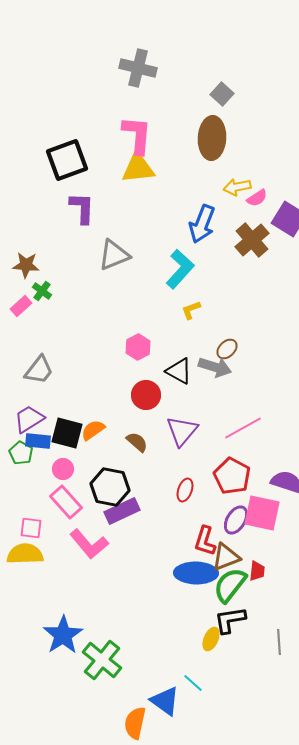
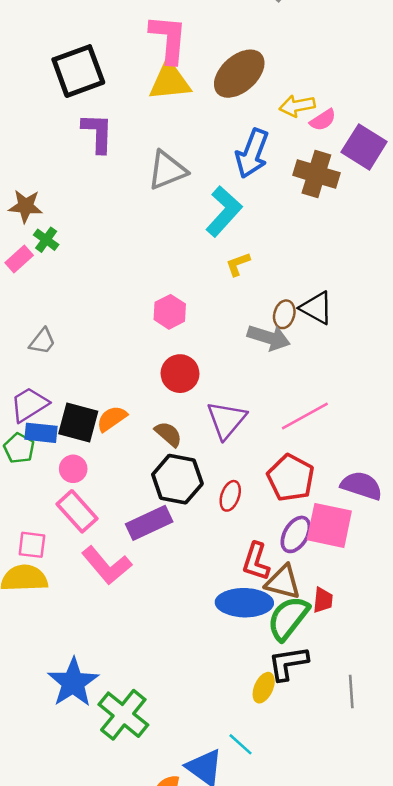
brown ellipse: (212, 138) -> (239, 74), moved, turned 45
brown cross: (252, 240) -> (316, 174), turned -32
gray triangle: (114, 255) -> (167, 170), moved
brown ellipse: (227, 349) -> (284, 314), turned -30
gray trapezoid: (39, 370) -> (42, 341), size x0.7
black triangle: (179, 371) -> (316, 308), moved
black hexagon: (110, 487) -> (177, 479), moved
brown triangle: (226, 557) -> (283, 582), turned 36

